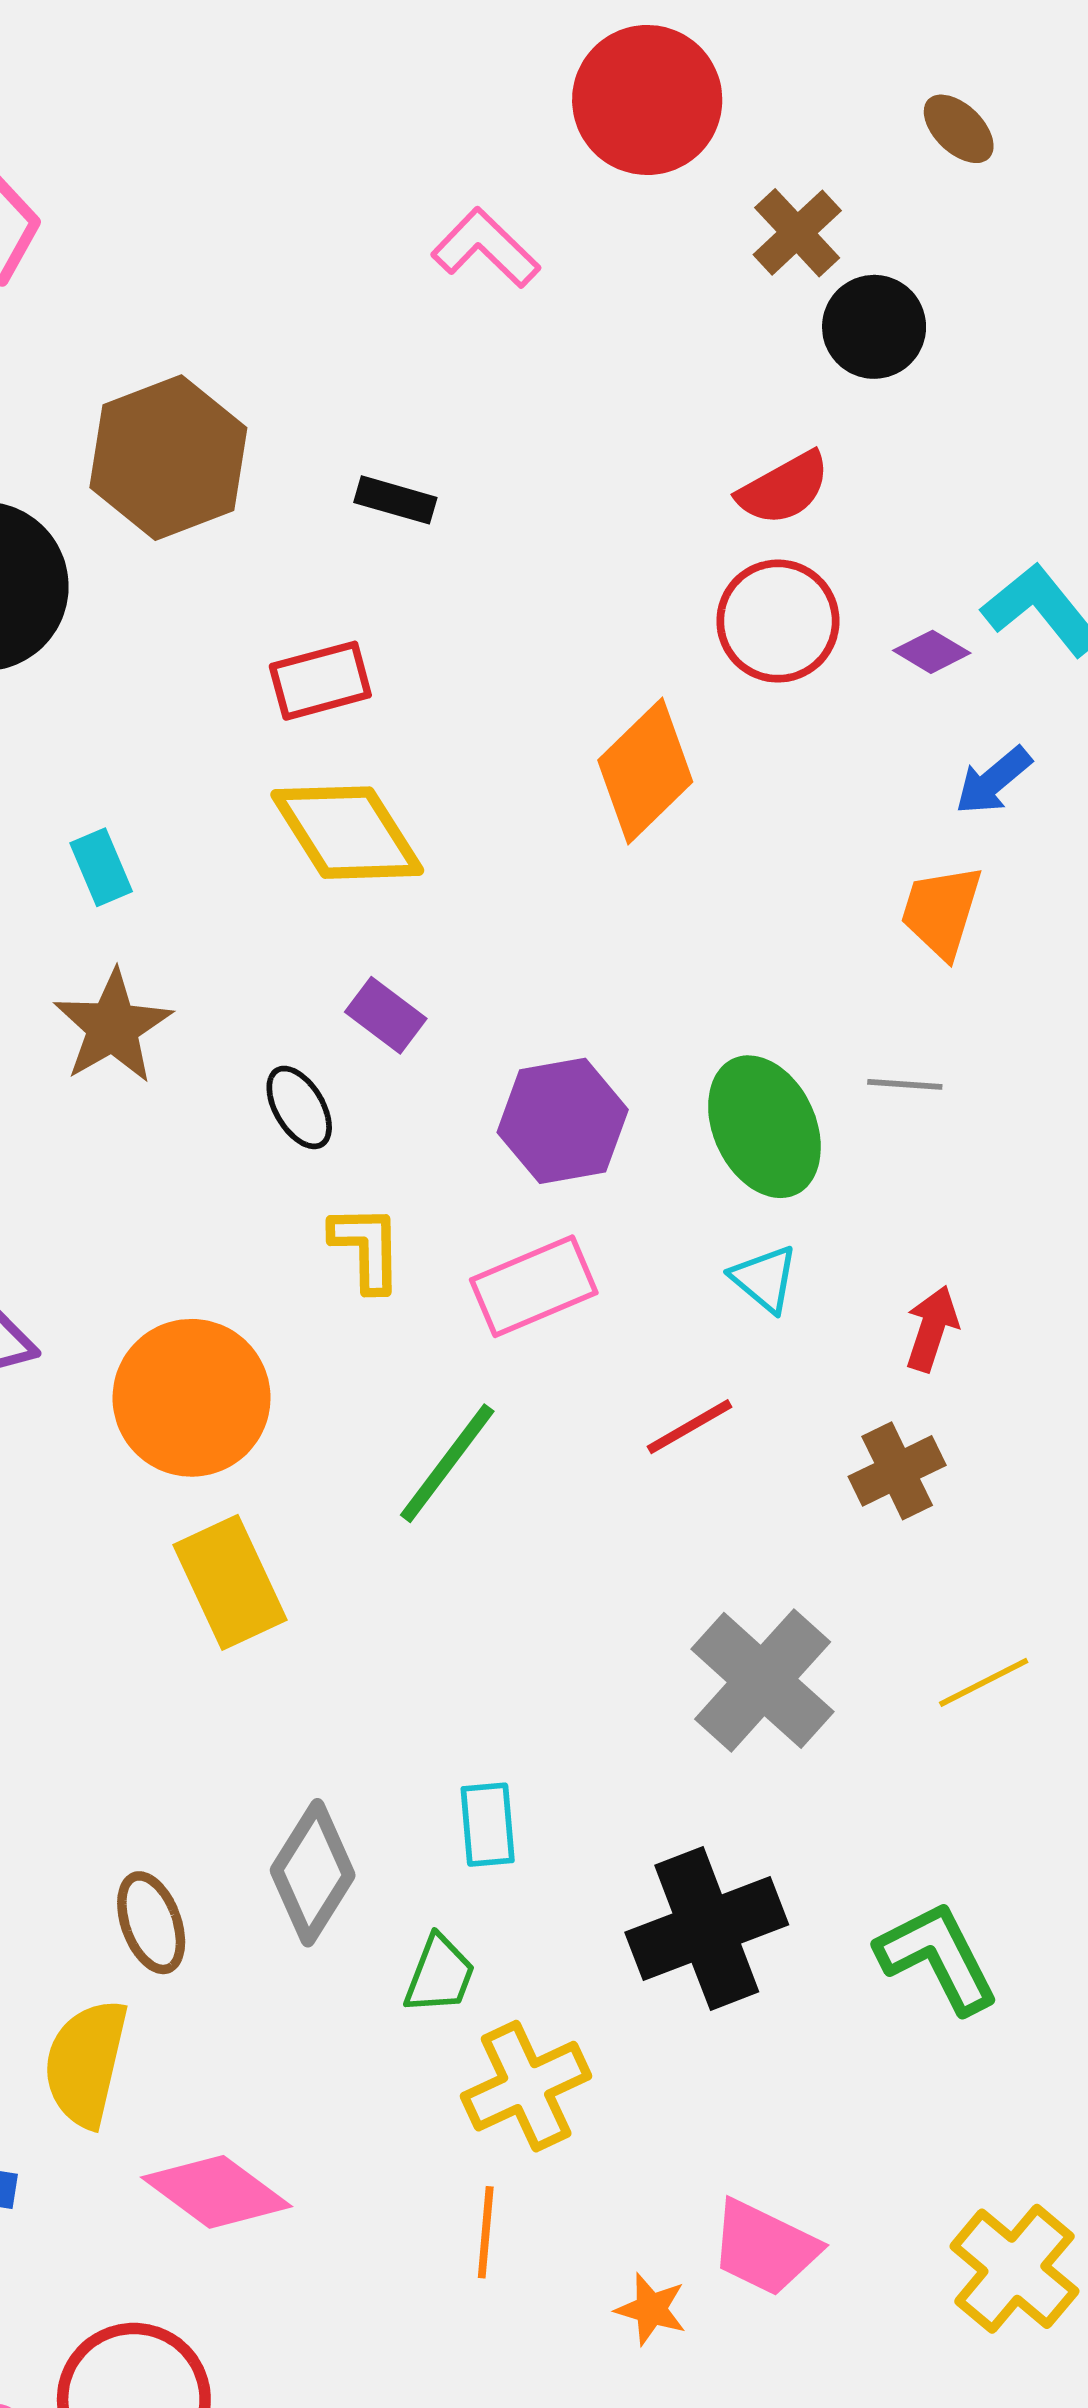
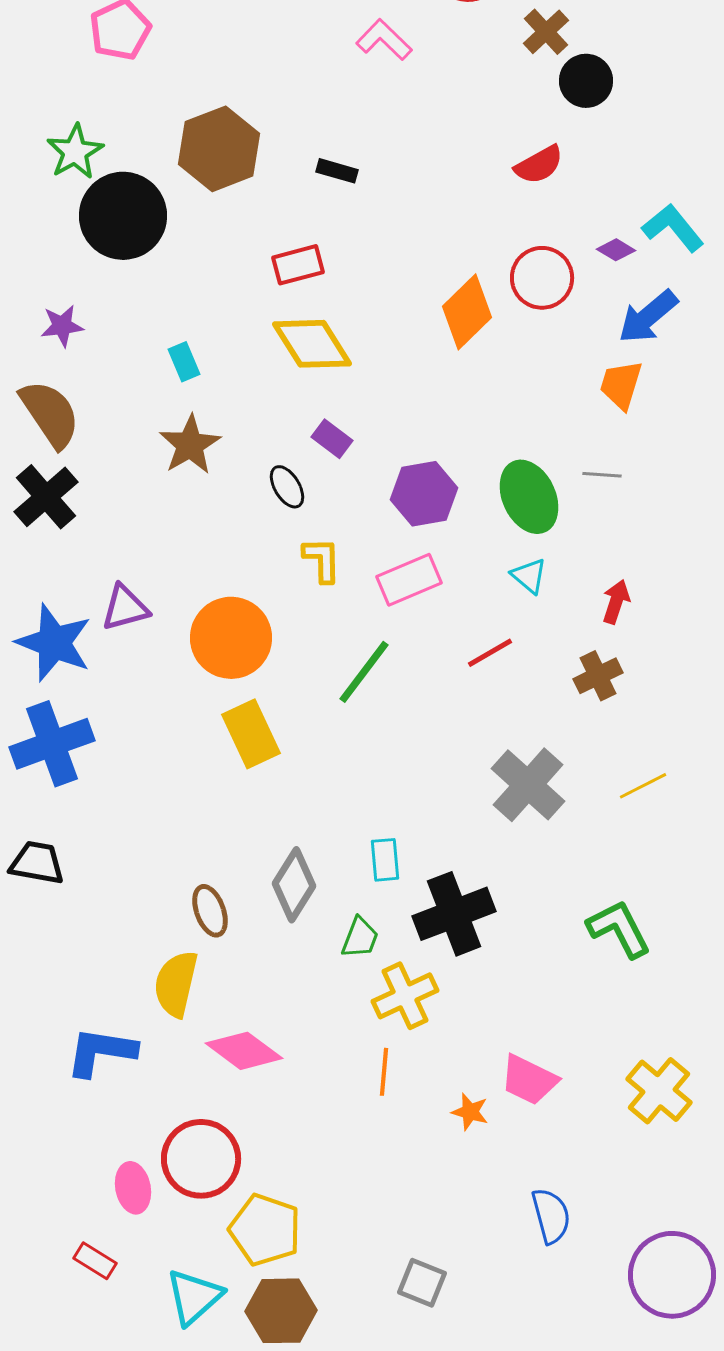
red circle: (778, 621) -> (542, 278), moved
blue arrow: (993, 781) -> (648, 317), size x1.5
black cross: (707, 1928) -> (454, 914), moved

